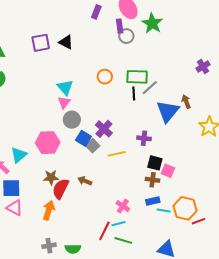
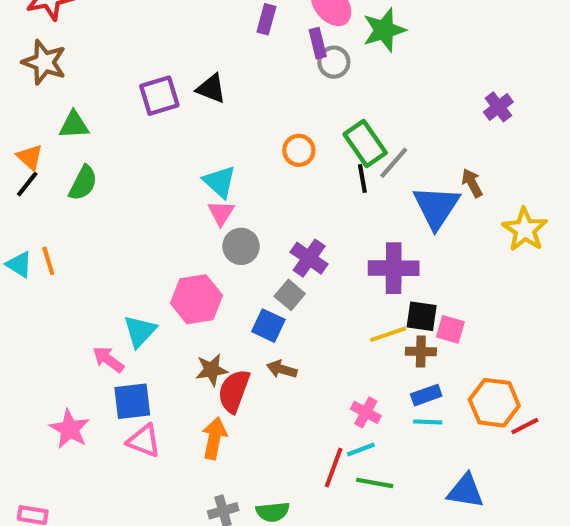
green star: (152, 23) -> (384, 30), turned 30
green rectangle: (137, 77) -> (365, 143), turned 60
blue square: (83, 138) -> (268, 326), moved
purple cross: (144, 138) -> (394, 268), size x1.6
yellow line: (117, 154) -> (388, 334), moved
cyan line: (164, 211) -> (428, 422), moved

